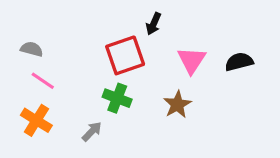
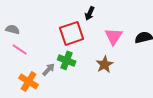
orange cross: (36, 120) -> (29, 81), moved
gray arrow: (92, 131) -> (49, 69), moved

